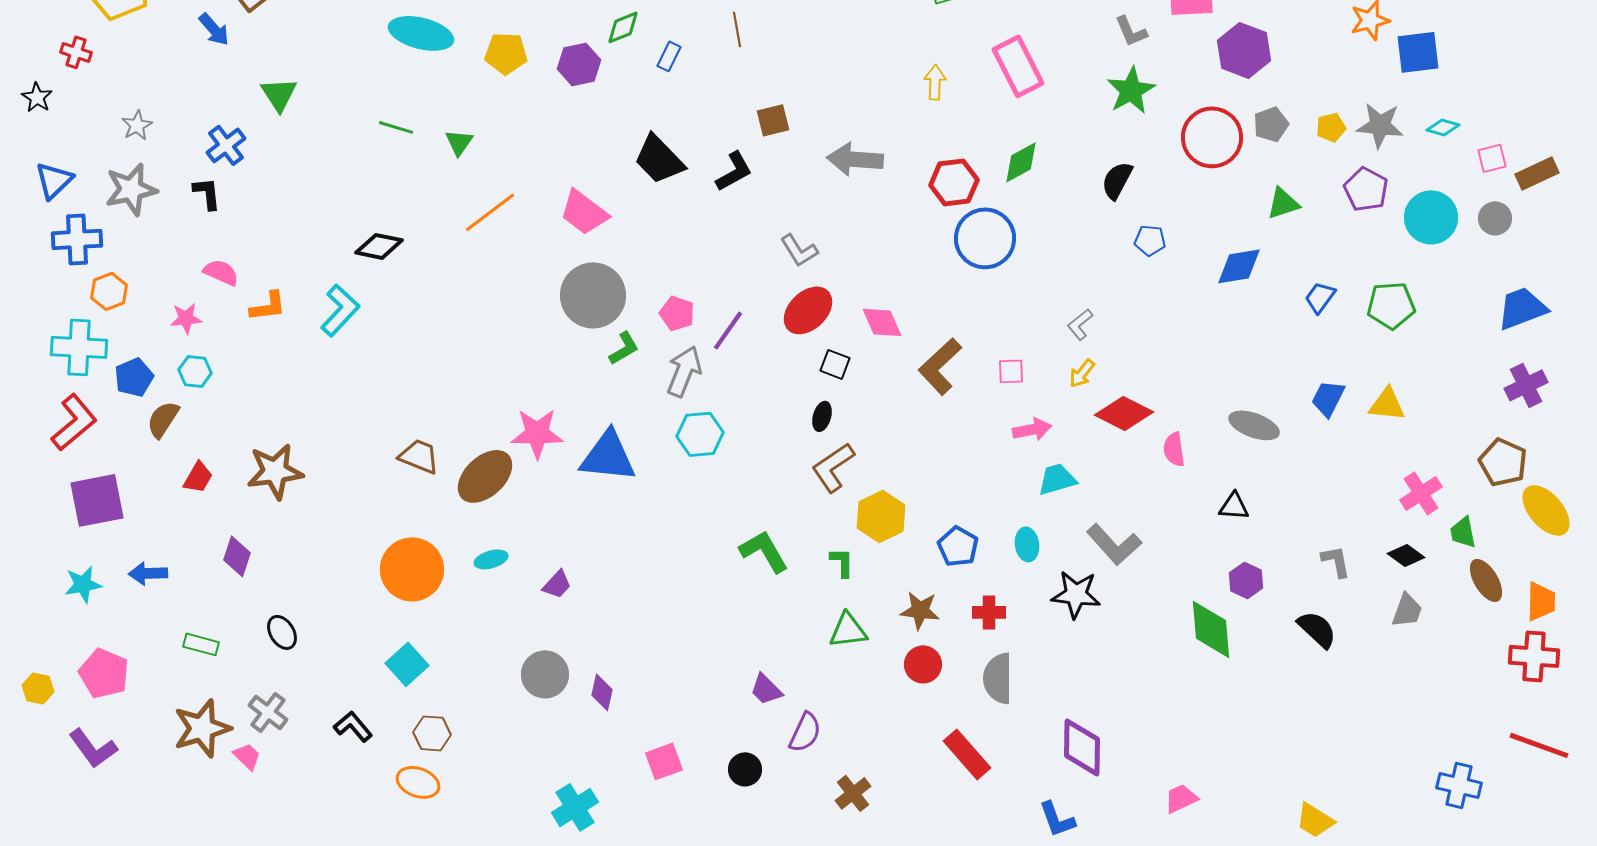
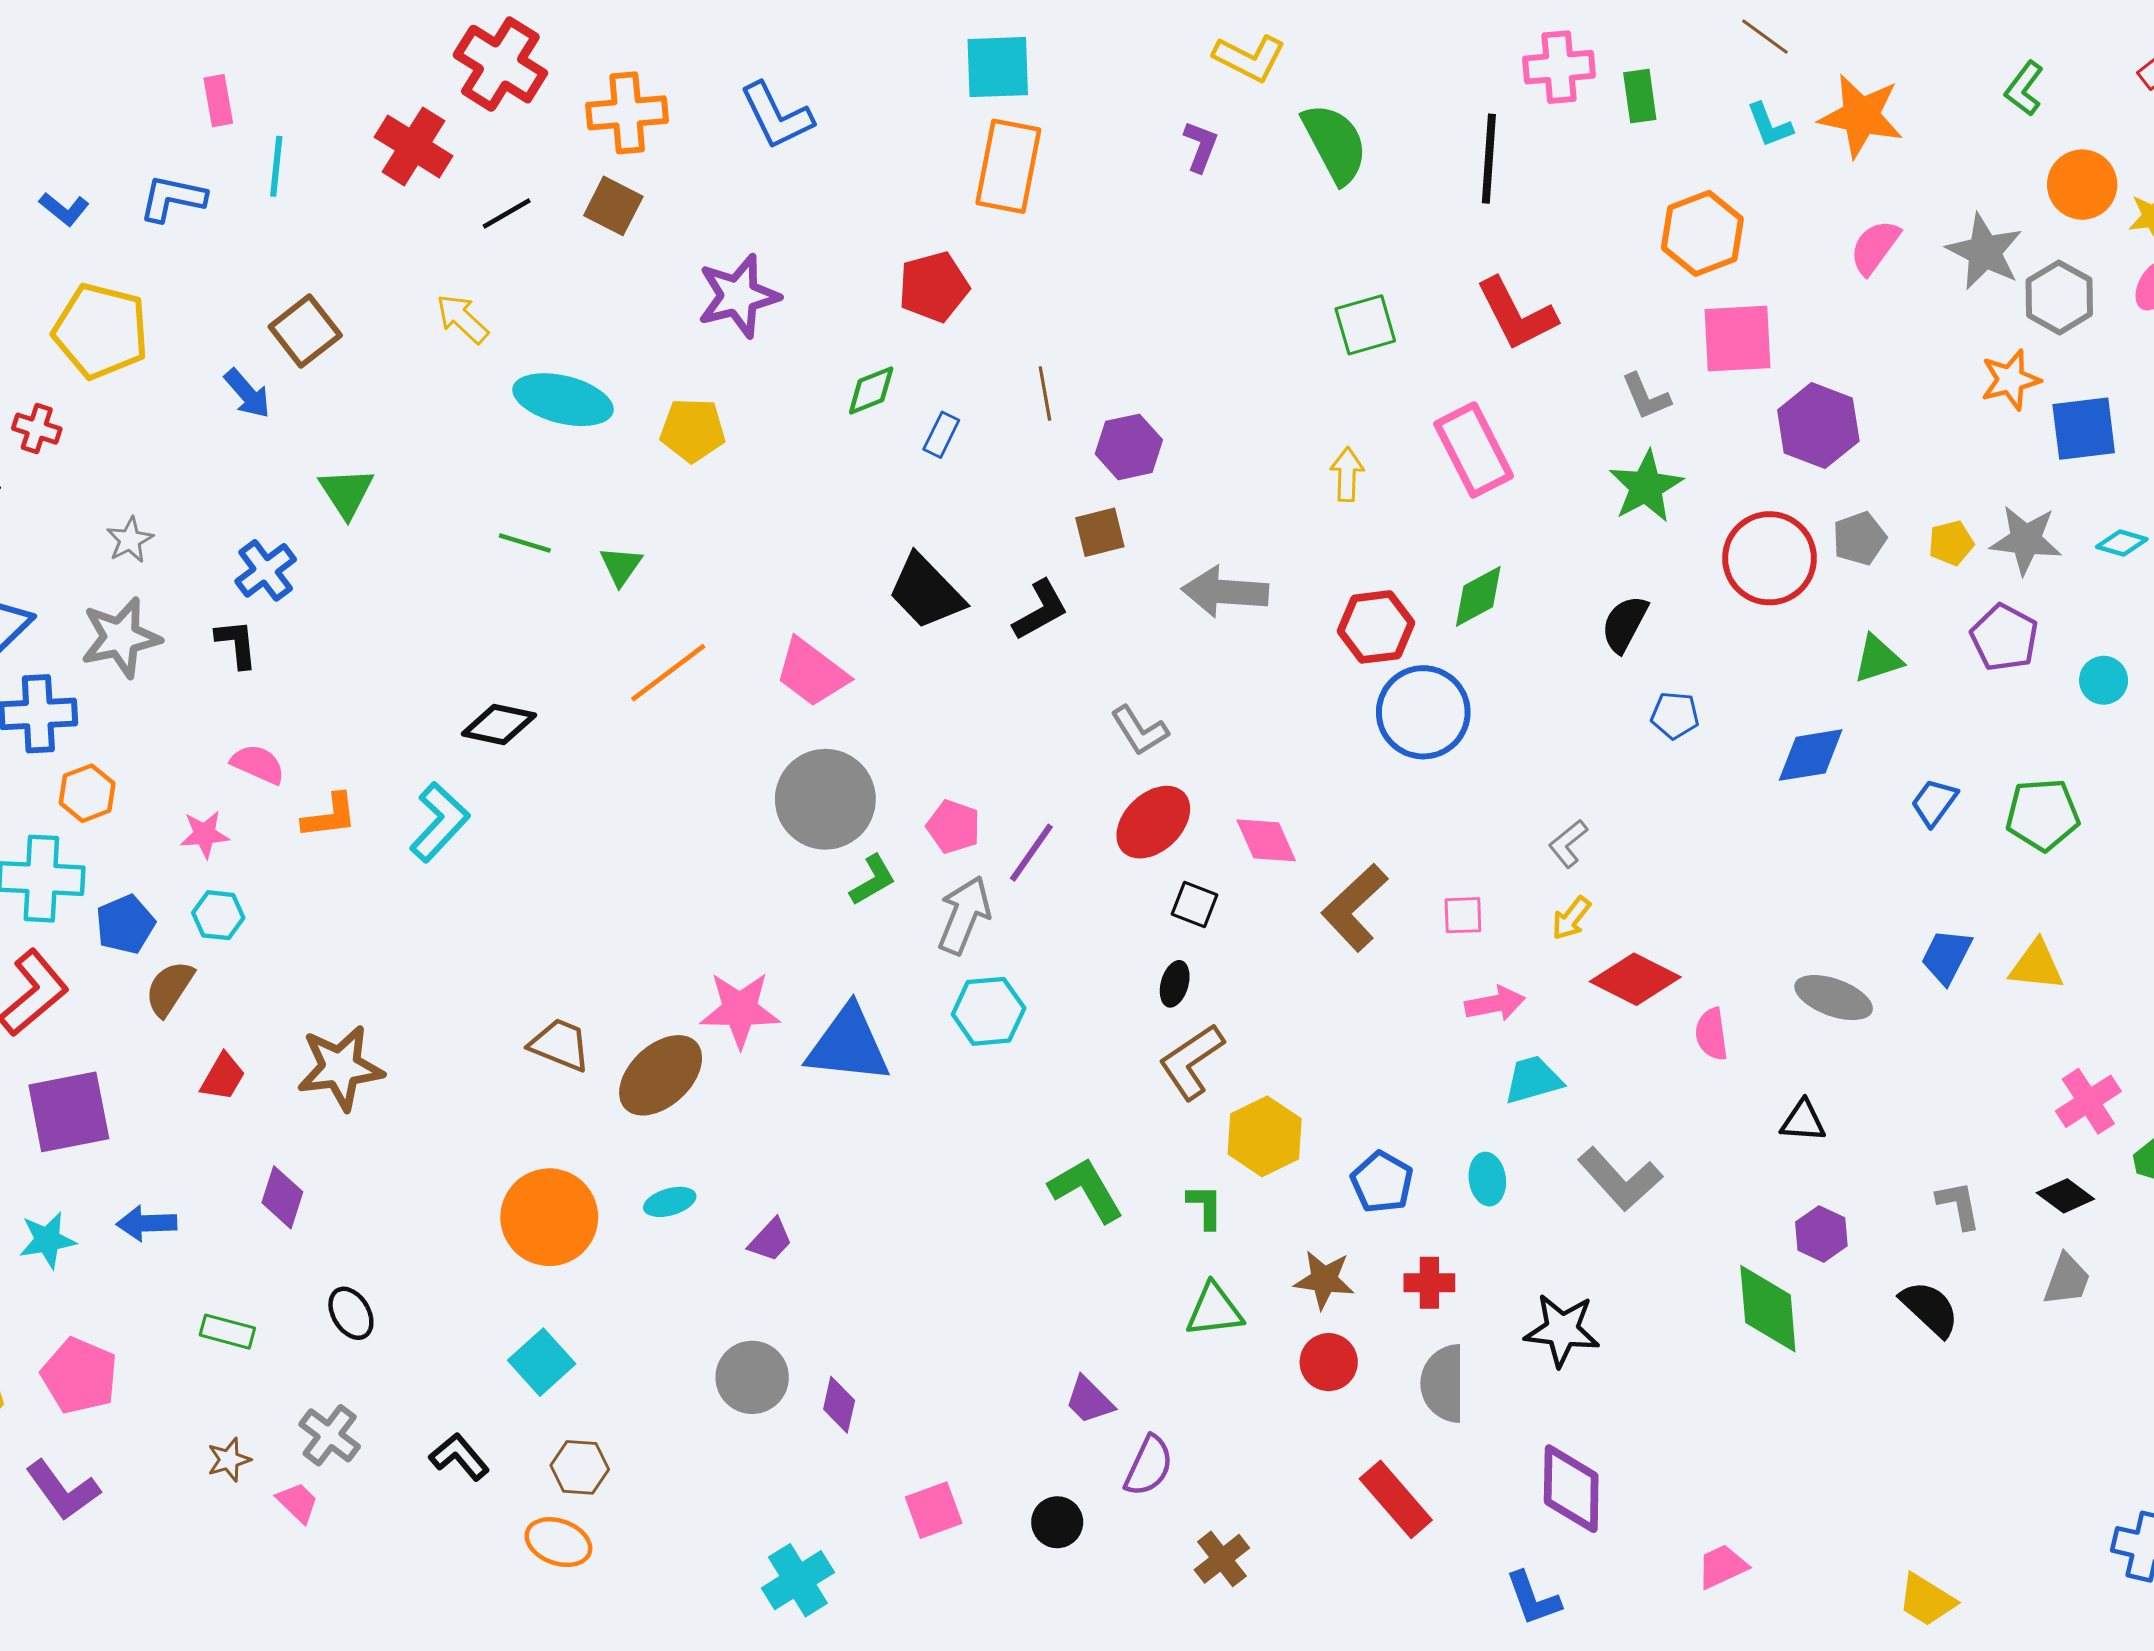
purple hexagon: (579, 64) -> (1129, 447), moved
cyan circle: (1431, 217) -> (2104, 680), size x0.6
black star: (1076, 594) -> (1562, 1330), moved
brown star: (202, 728) -> (229, 1460), size x0.5

